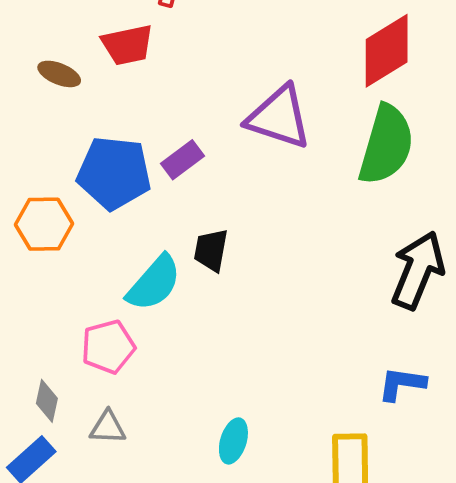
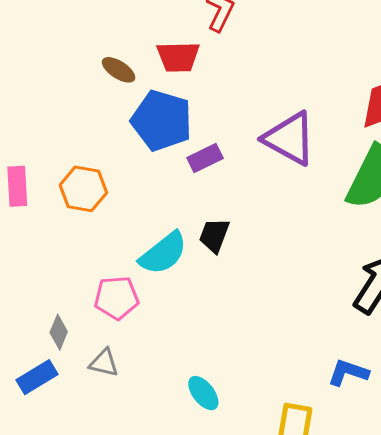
blue pentagon: (114, 173) -> (162, 120), moved
cyan ellipse: (233, 441) -> (203, 393), turned -66

